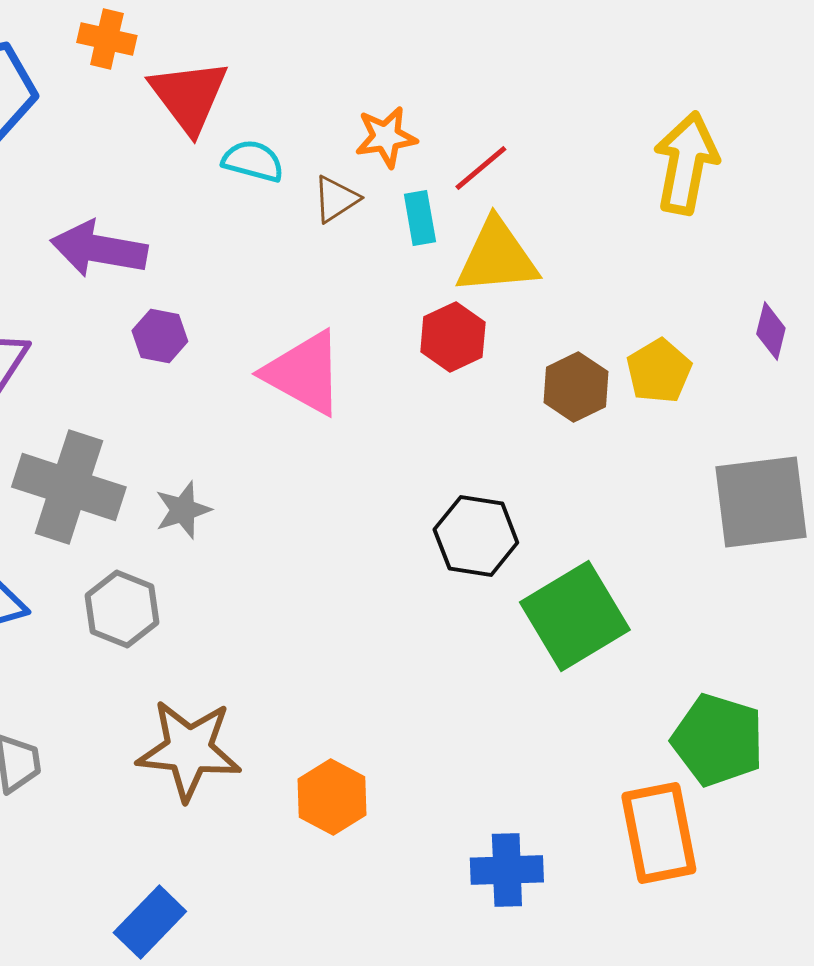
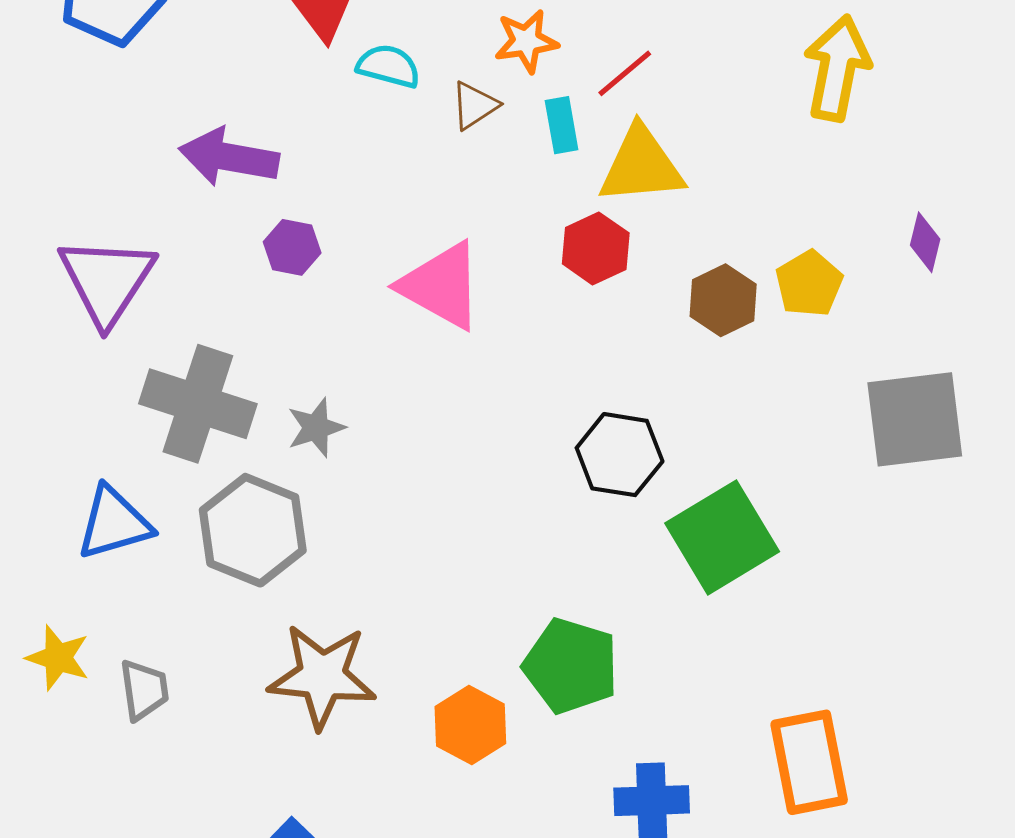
gray hexagon: (122, 609) -> (253, 530), size x1.4
green pentagon: (718, 740) -> (571, 666), moved

